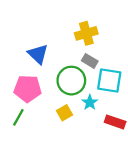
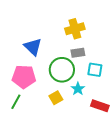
gray rectangle: (90, 61) -> (78, 53), turned -40
cyan square: (109, 81) -> (95, 70), size x0.7

